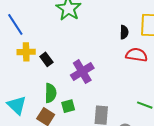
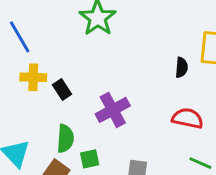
black semicircle: (124, 32) -> (182, 67), moved
red semicircle: (137, 55) -> (188, 118), moved

